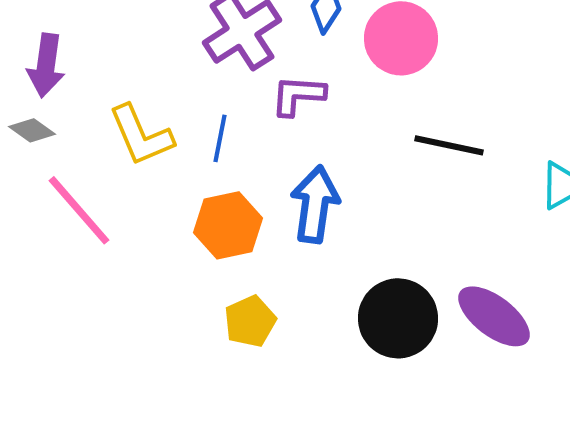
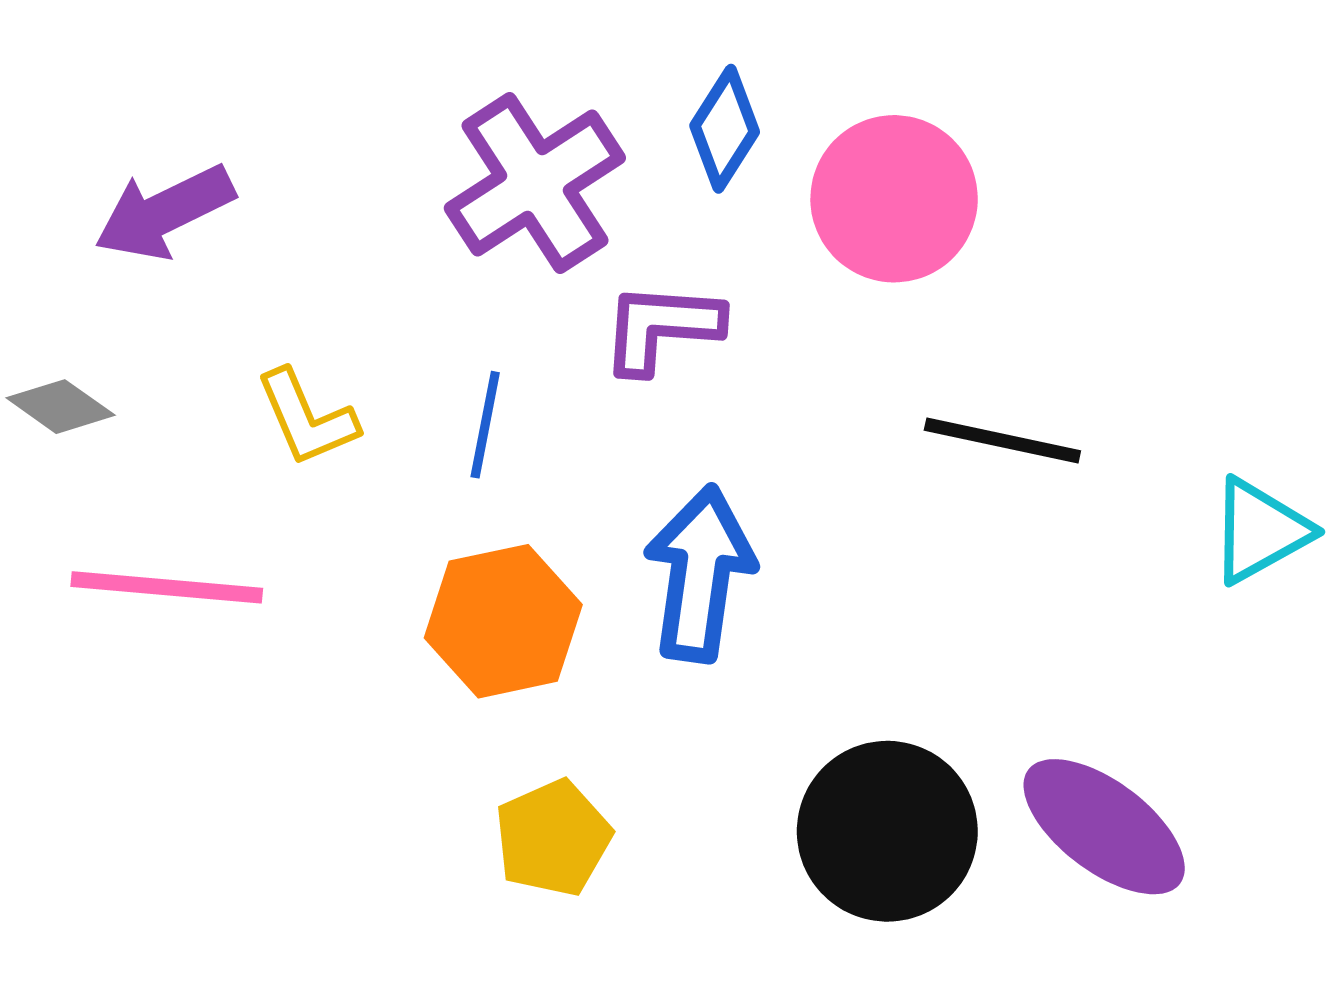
purple arrow: (46, 65) -> (164, 212), moved, turned 56
yellow L-shape: (141, 135) -> (307, 418), size x0.7
pink line: (79, 210) -> (167, 587), turned -44

